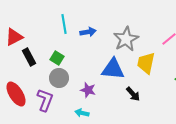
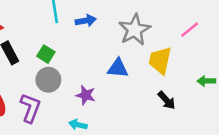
blue triangle: (113, 69) -> (118, 68), size x0.7
black arrow: (133, 94) -> (167, 100), moved

